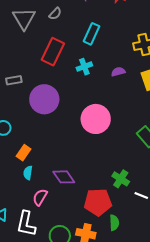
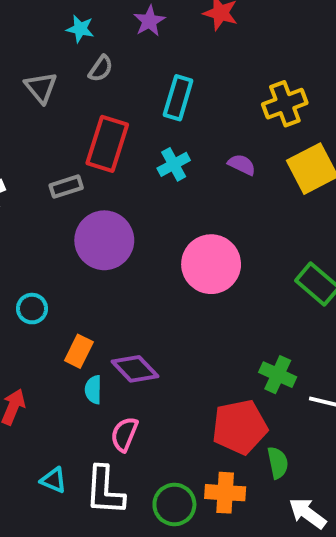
gray triangle: (24, 19) -> (41, 87), size x0.7
purple semicircle: (118, 72) -> (242, 165), turned 48
gray rectangle: (14, 80) -> (66, 187), moved
purple diamond: (64, 177) -> (135, 369), moved

